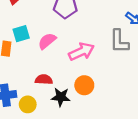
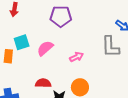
pink arrow: (81, 52) -> (77, 57), size x0.6

